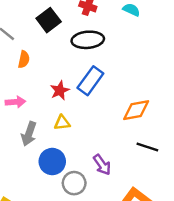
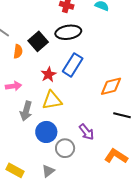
black square: (49, 20) -> (38, 41), moved
yellow triangle: (62, 123) -> (52, 100), size x1.5

